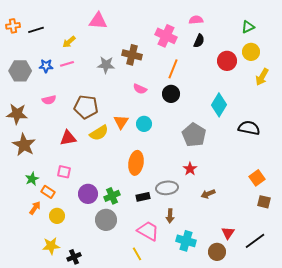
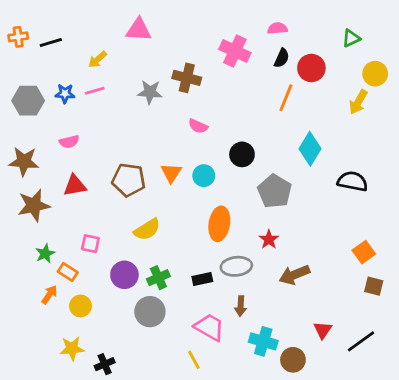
yellow circle: (251, 52) -> (375, 74), moved
red circle: (227, 61) -> (311, 68), moved
orange line: (173, 69) -> (286, 98), moved
yellow arrow: (262, 77) -> (358, 102), moved
black circle: (171, 94) -> (242, 154), moved
brown pentagon: (86, 107) -> (129, 180), moved
yellow semicircle: (99, 133) -> (147, 229), moved
red triangle: (68, 138) -> (75, 186), moved
brown star: (24, 145) -> (34, 205), turned 30
orange ellipse: (136, 163) -> (219, 224), moved
brown arrow: (208, 194) -> (294, 275), size x1.5
brown circle: (217, 252) -> (293, 360), moved

